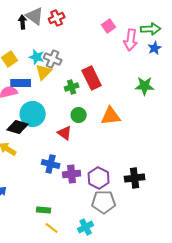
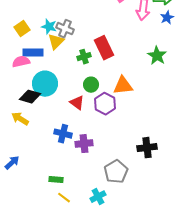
green star: (145, 86) -> (157, 56), turned 30
purple hexagon: (99, 178) -> (105, 104), moved
gray pentagon: (104, 202) -> (116, 172), turned -30

